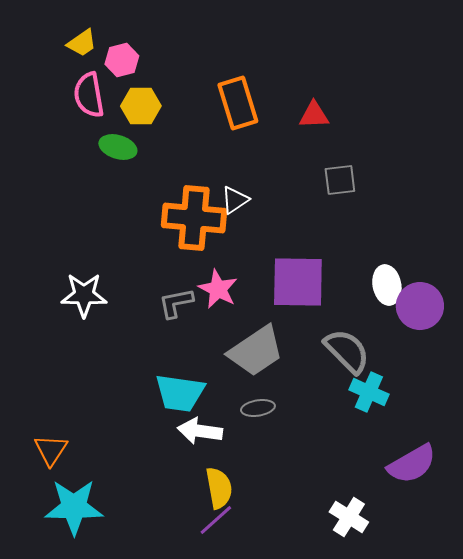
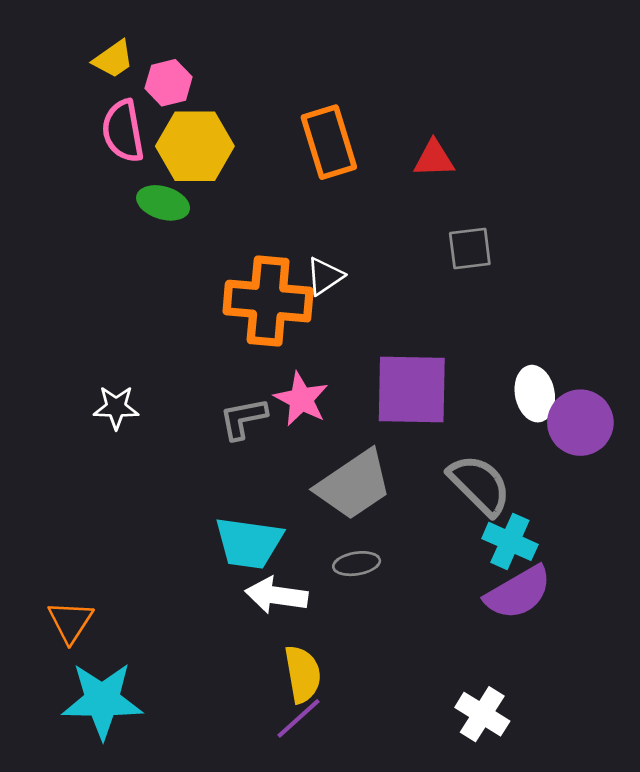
yellow hexagon: (141, 106) -> (195, 146), size x1.4
white star: (84, 295) -> (116, 407), size x0.7
purple semicircle: (412, 464) -> (518, 593), moved

